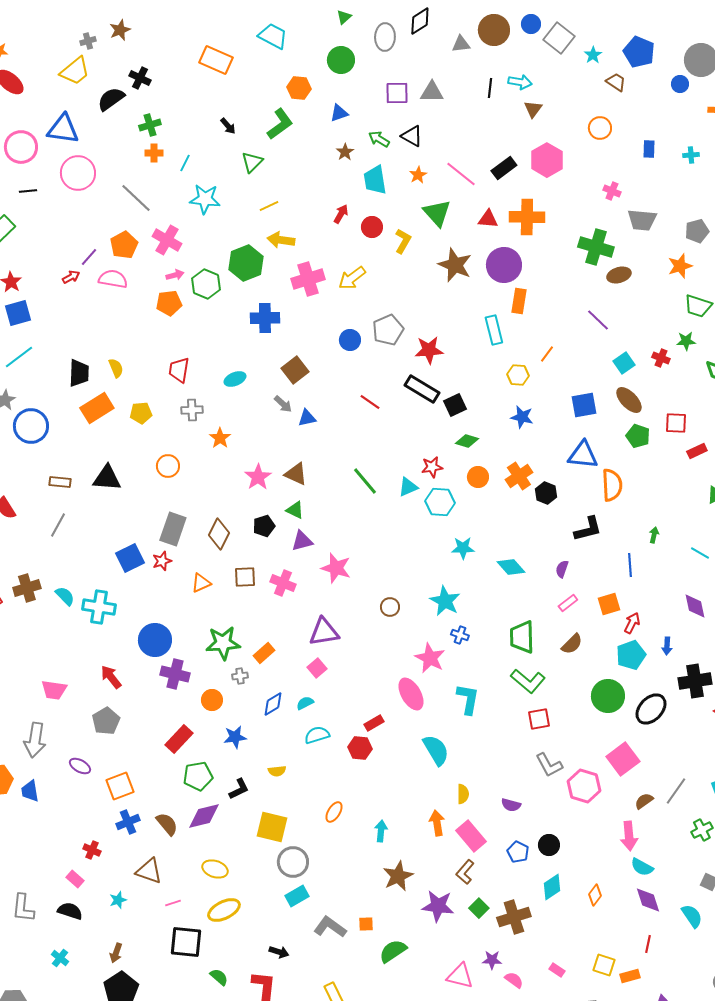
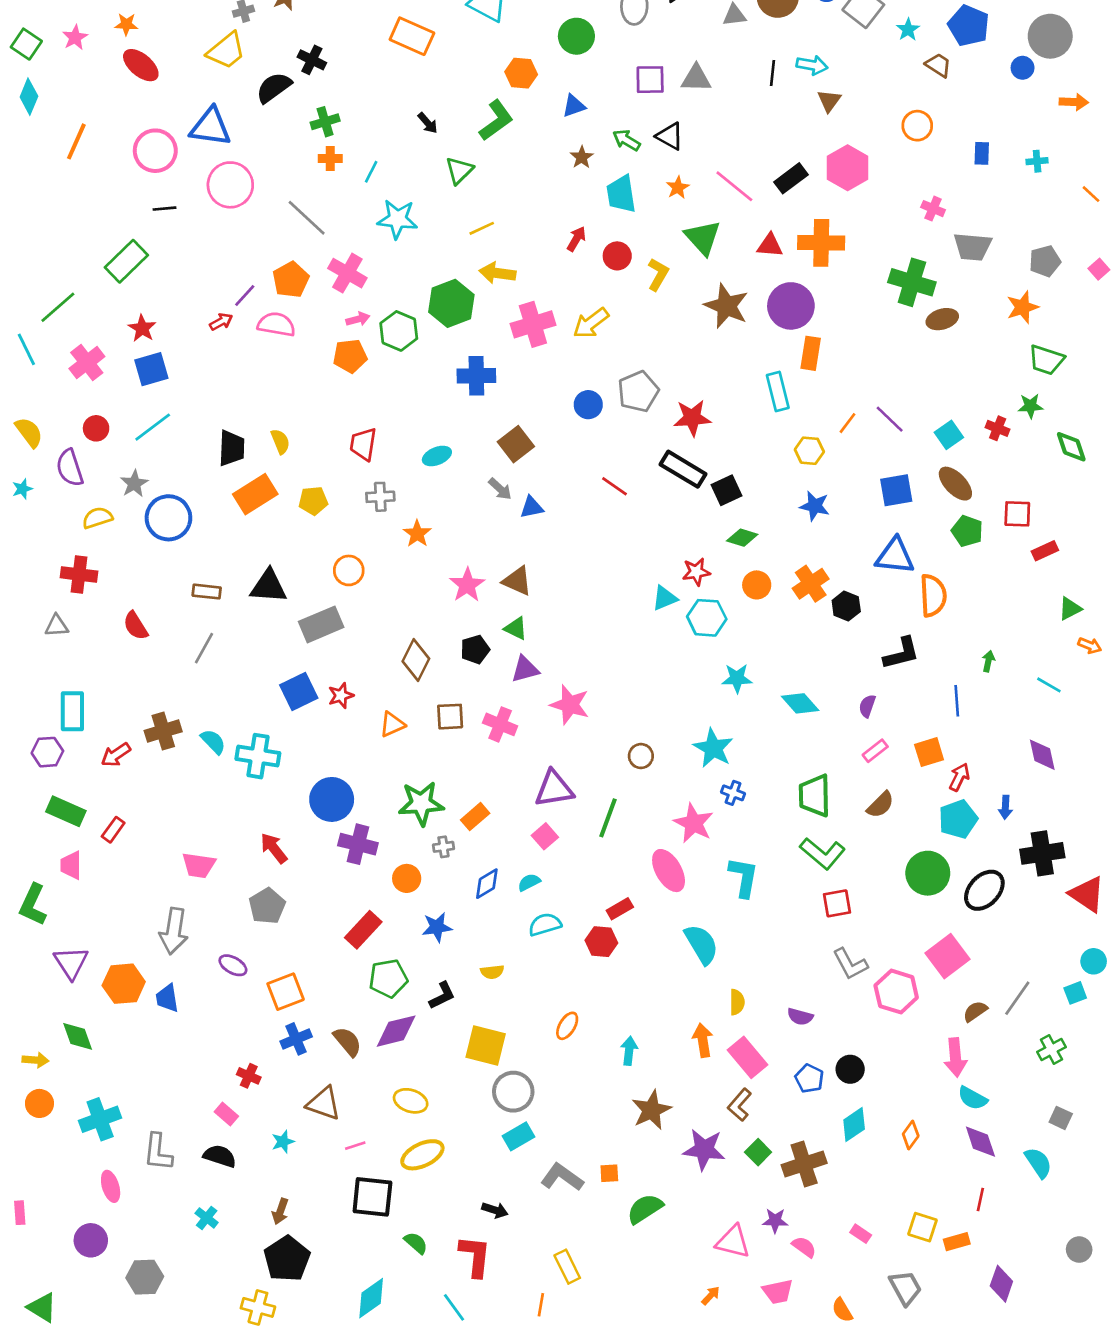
purple line: (598, 320) -> (890, 419), moved
green line: (365, 481) -> (608, 818), moved, turned 60
gray rectangle: (173, 529) -> (321, 624), moved, turned 48

